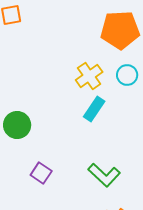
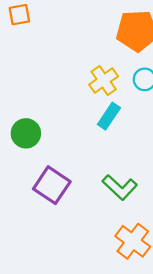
purple square: (41, 173) -> (52, 185), size x1.6

